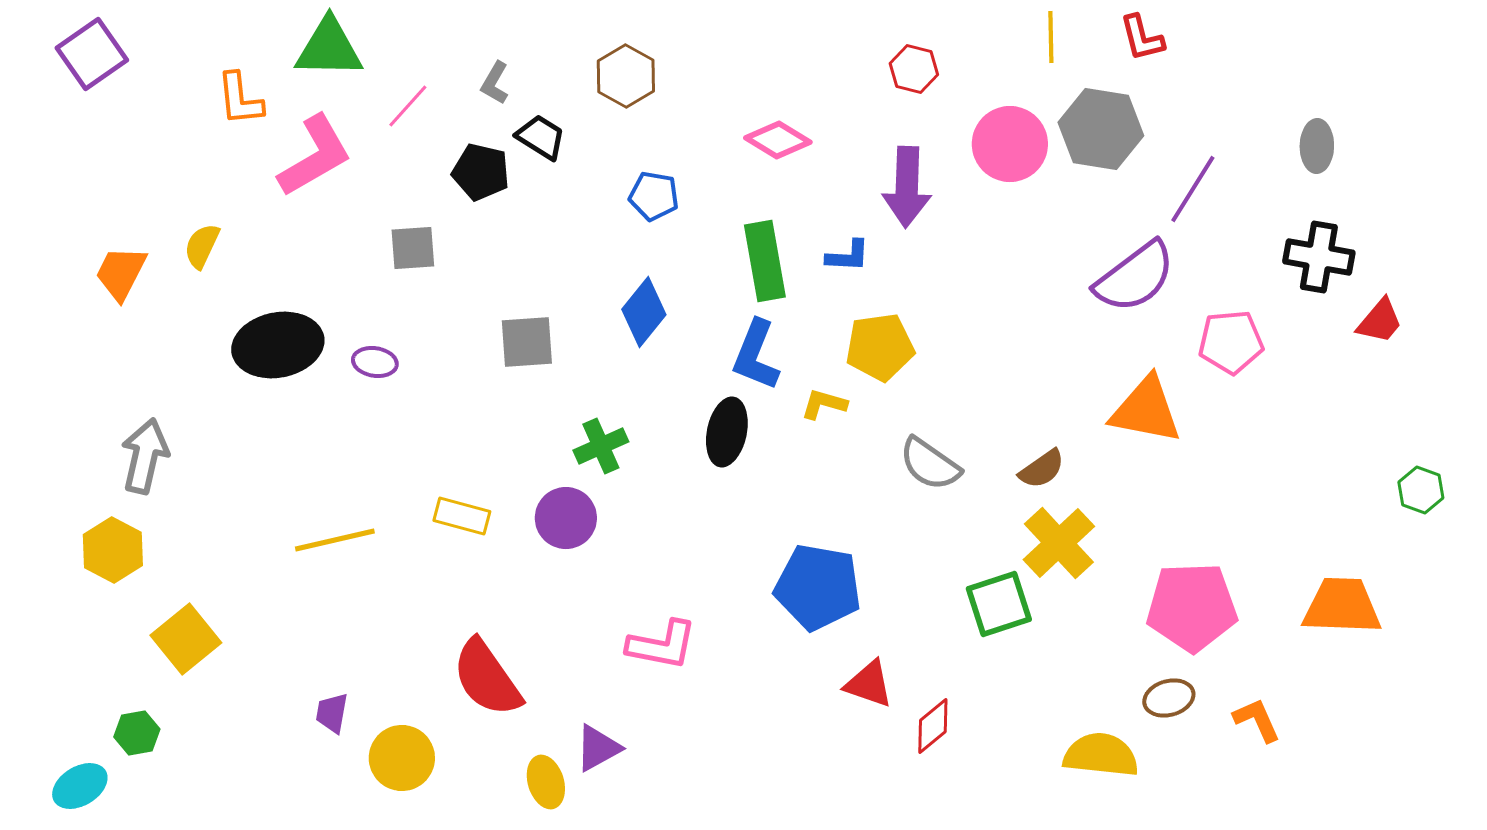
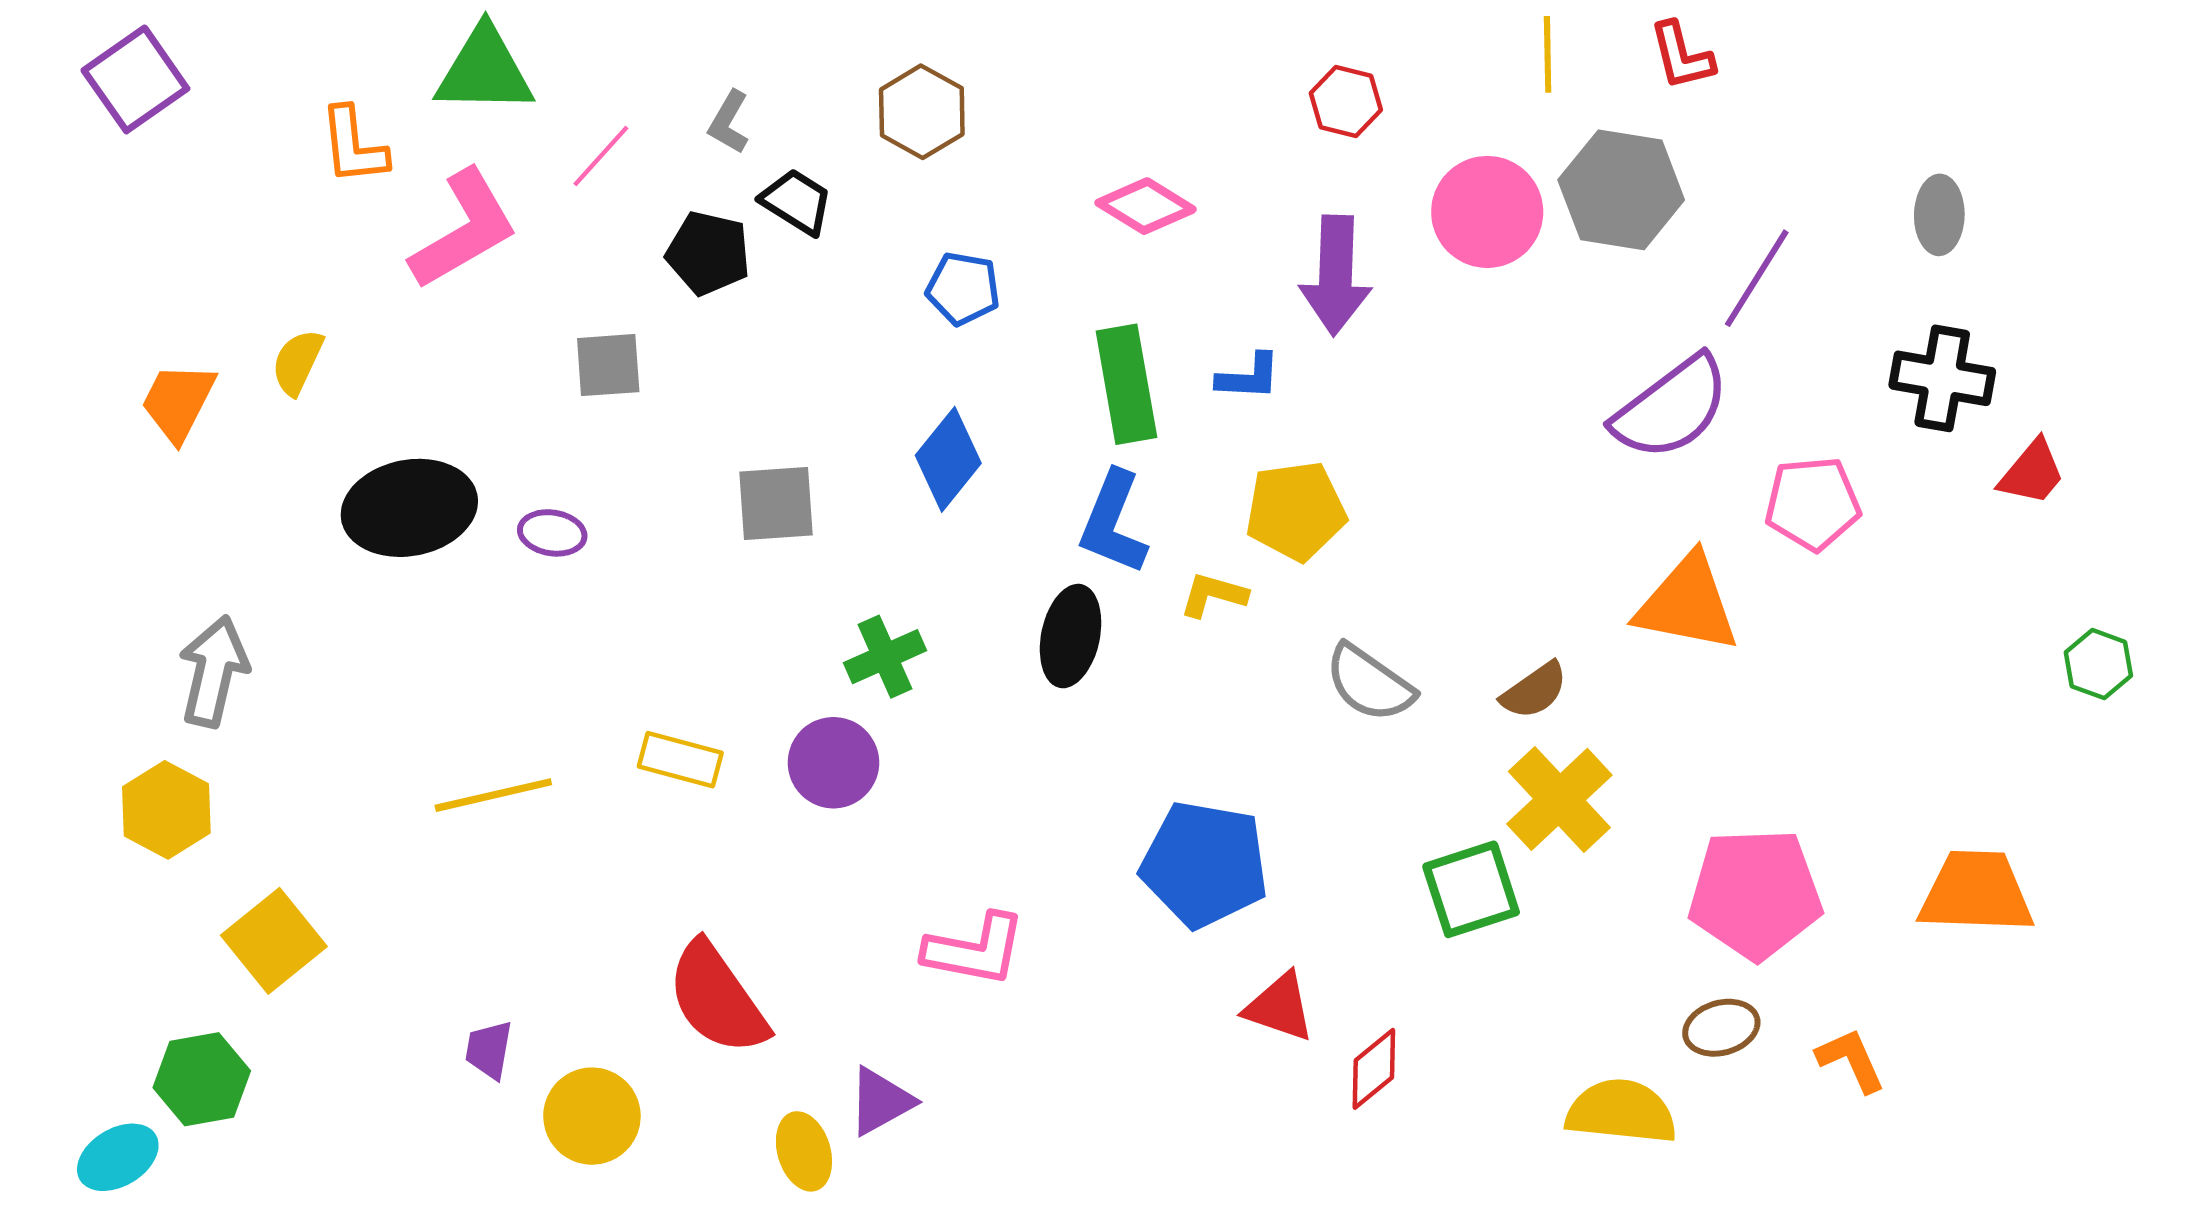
green hexagon: (1421, 490) -> (2098, 664), moved
green hexagon: (137, 733) -> (202, 1079), size x1.4

